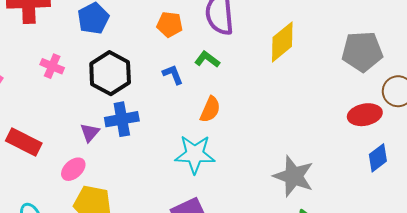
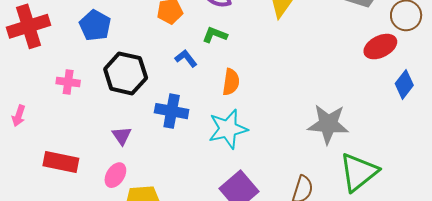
blue cross: (122, 119) -> (172, 111), moved, turned 36

